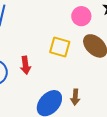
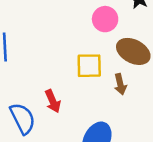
brown arrow: (75, 97) -> (120, 84), moved

